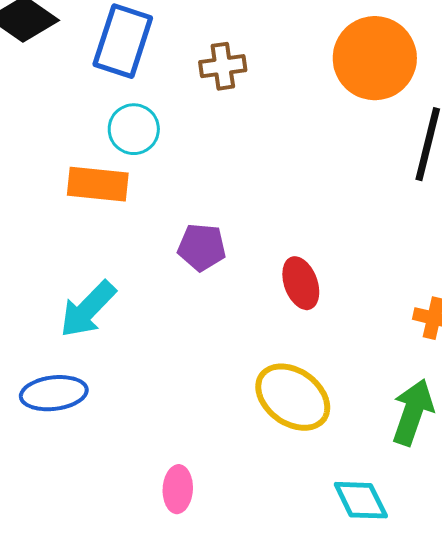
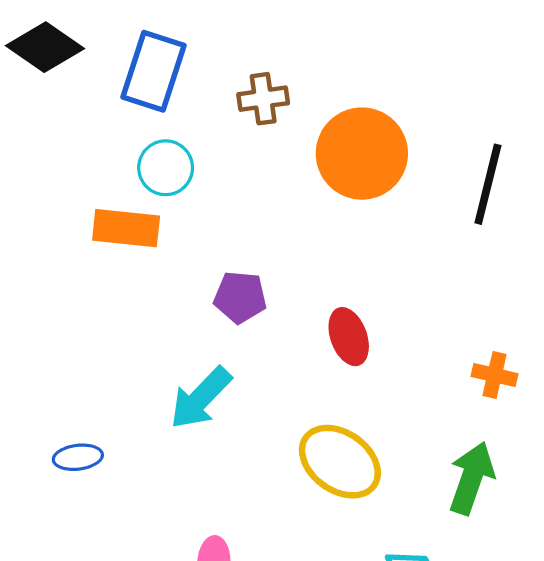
orange circle: (375, 58) -> (362, 154), moved
cyan arrow: (88, 309) -> (201, 398), moved
blue ellipse: (54, 393) -> (78, 457), size x0.7

